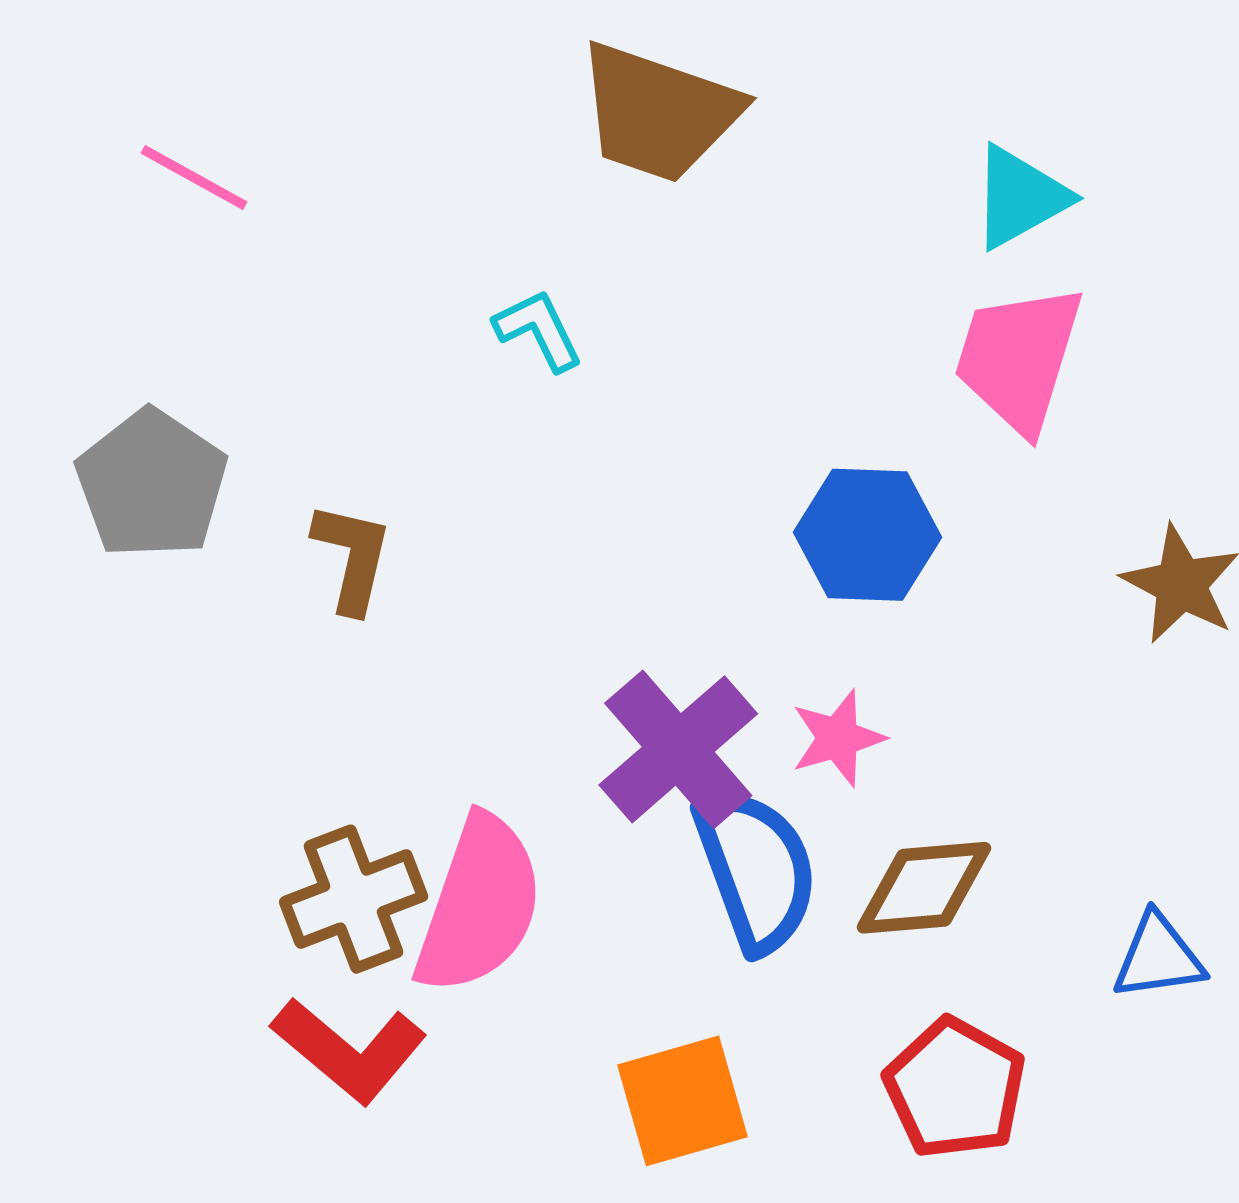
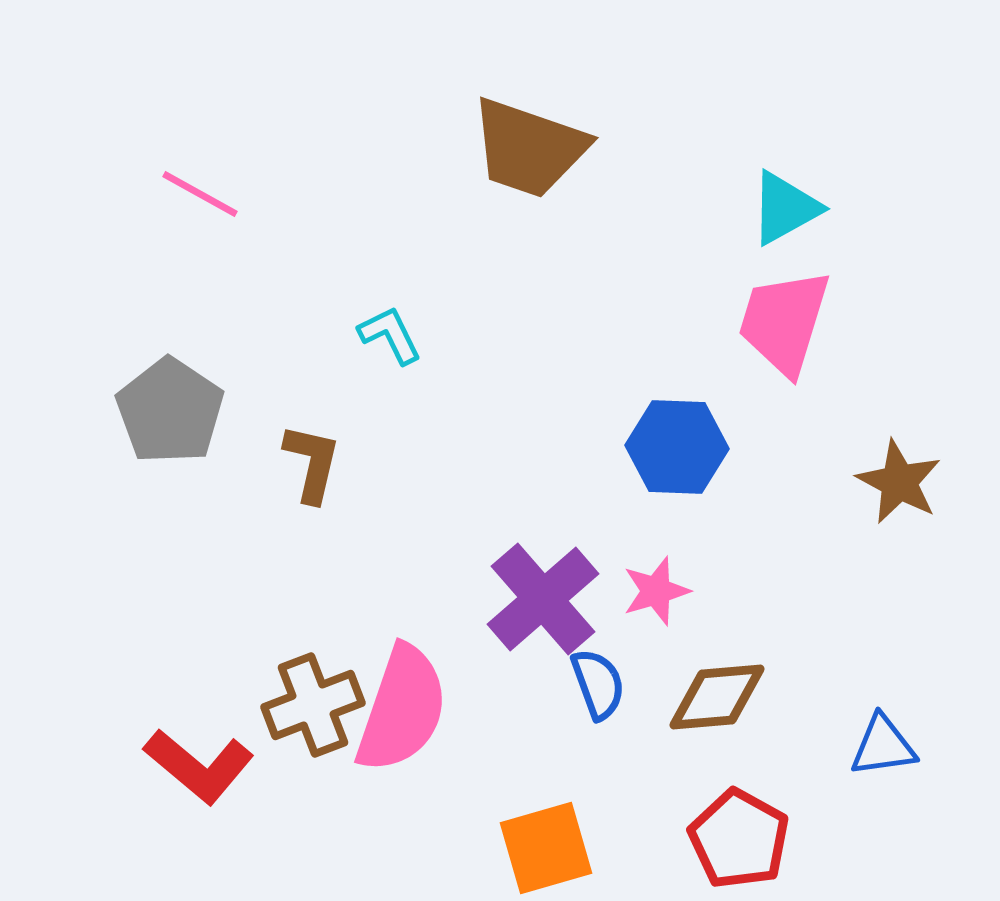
cyan L-shape: (538, 330) -> (390, 335), moved
blue semicircle: (756, 869) -> (598, 684), size x0.6
red L-shape: (349, 1050) -> (199, 766), moved

